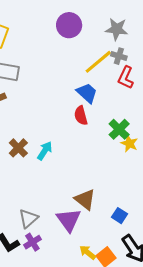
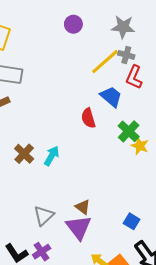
purple circle: (69, 25) -> (73, 24), size x0.7
blue trapezoid: (87, 93) -> (111, 97), moved
brown triangle: (85, 199) -> (83, 207), moved, size x0.7
gray triangle: (28, 218) -> (44, 216), moved

